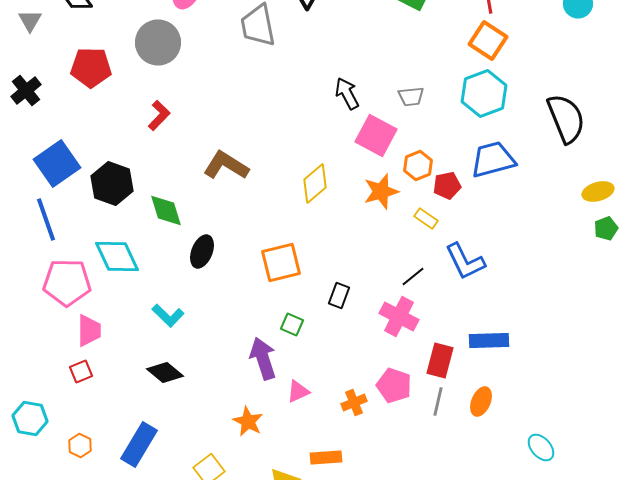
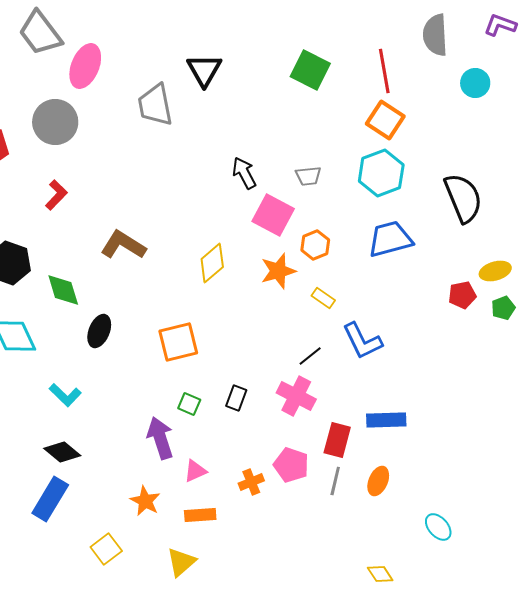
red pentagon: (447, 186) -> (462, 295), moved
black rectangle: (339, 296) -> (236, 398), moved
blue rectangle: (139, 444) -> (50, 499), moved
orange rectangle: (326, 458) -> (200, 515), moved

